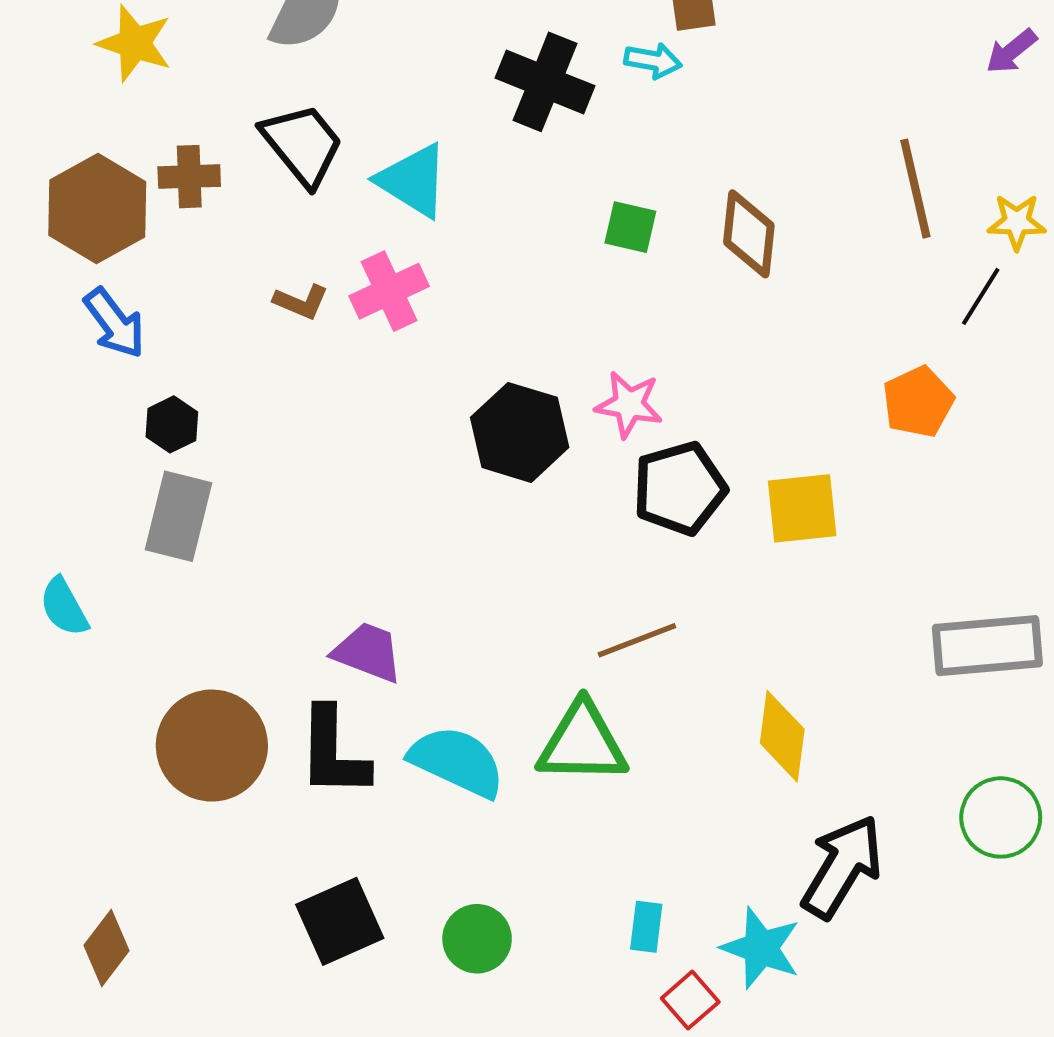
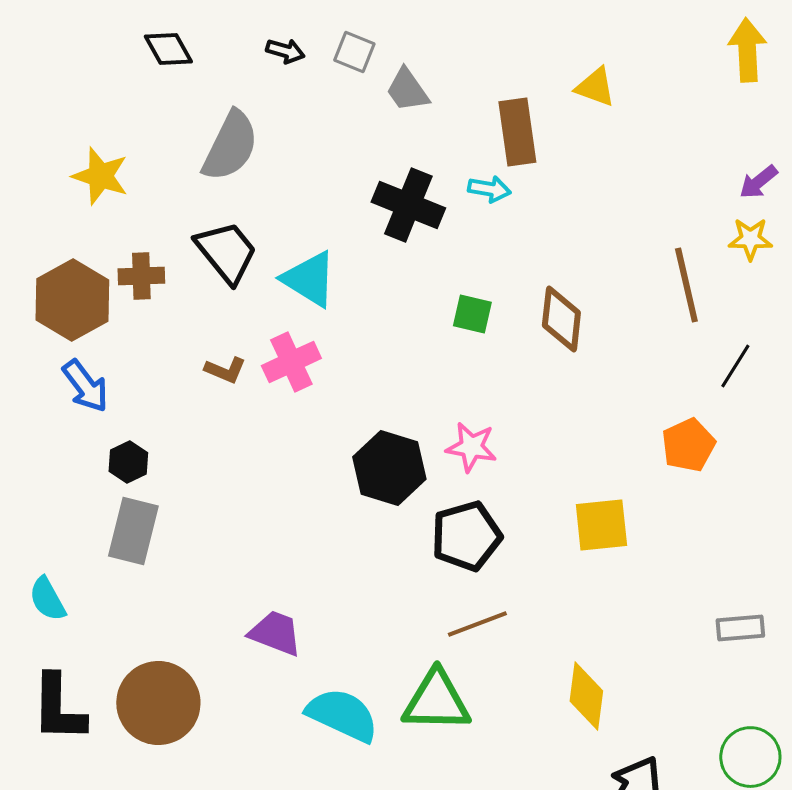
yellow star: (1017, 222) -> (750, 239), moved
black pentagon: (680, 488) -> (466, 536), moved
gray rectangle: (987, 646) -> (740, 628), size x0.6
black L-shape: (333, 752) -> (58, 708), moved

